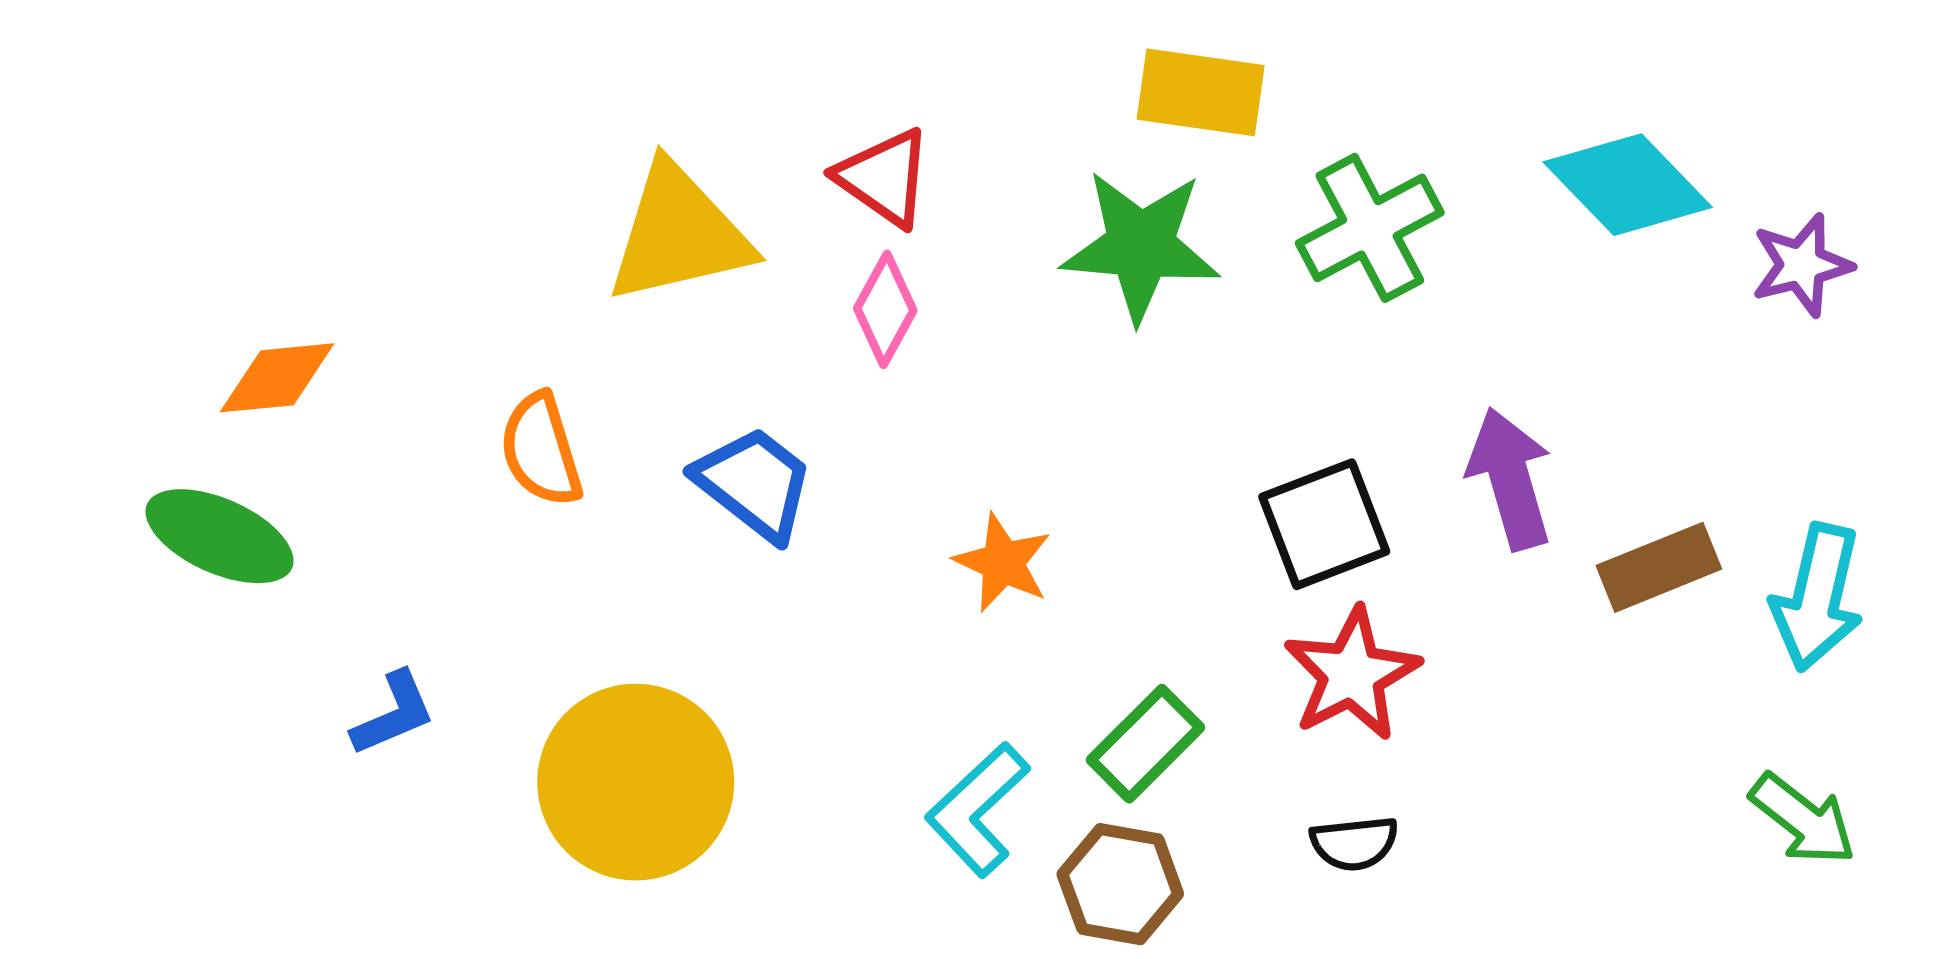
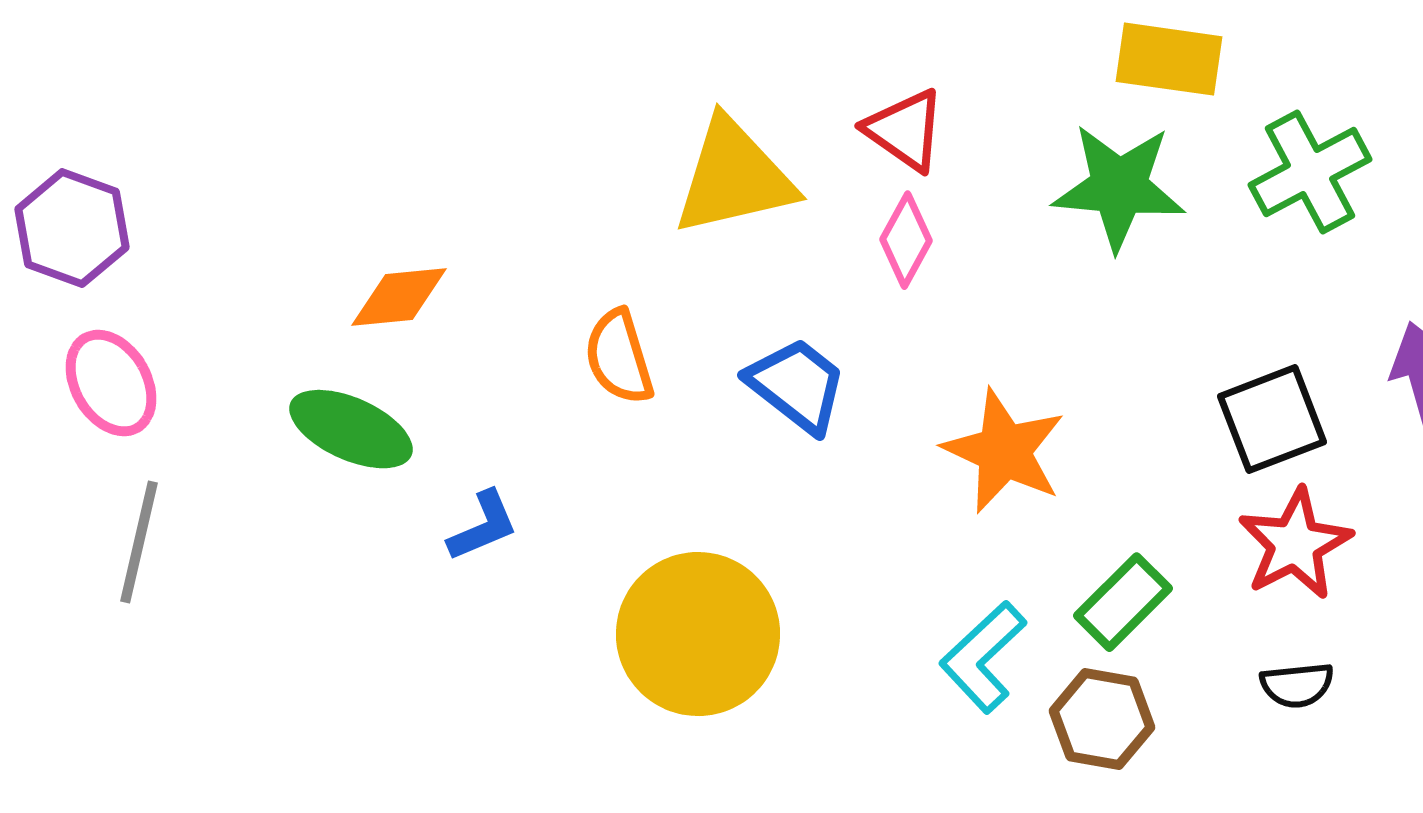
orange star: (1003, 563) -> (1004, 451), size x1.5
blue L-shape: (393, 714) -> (483, 526), moved

